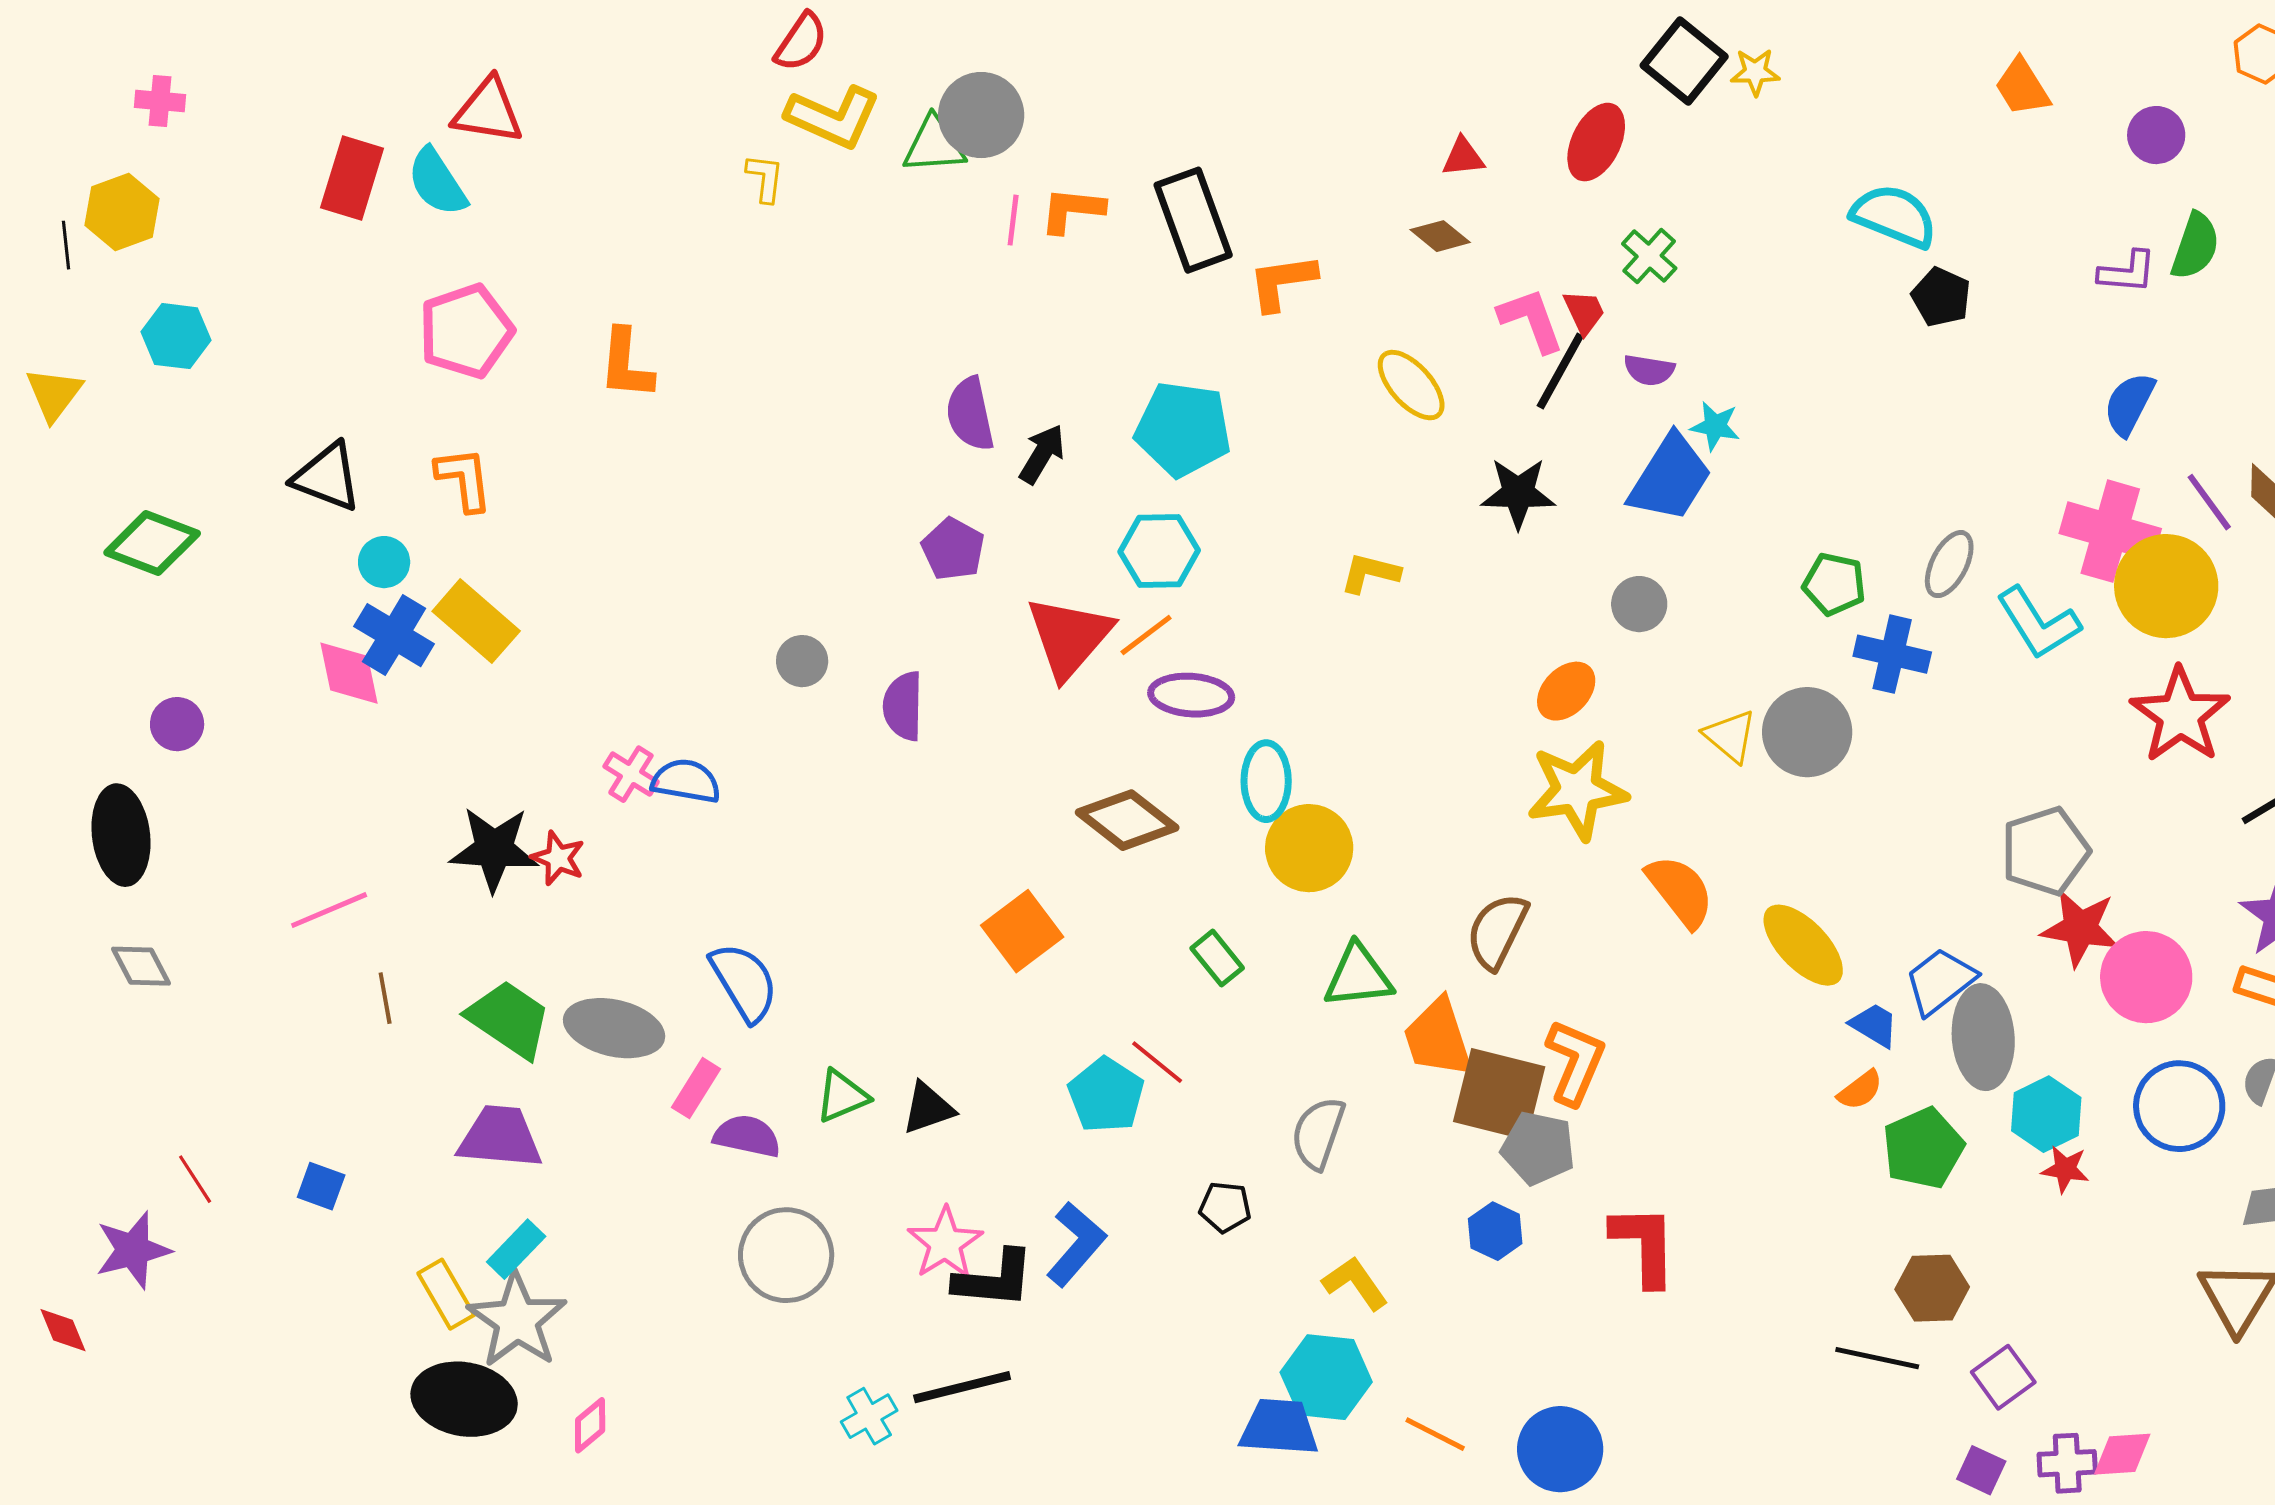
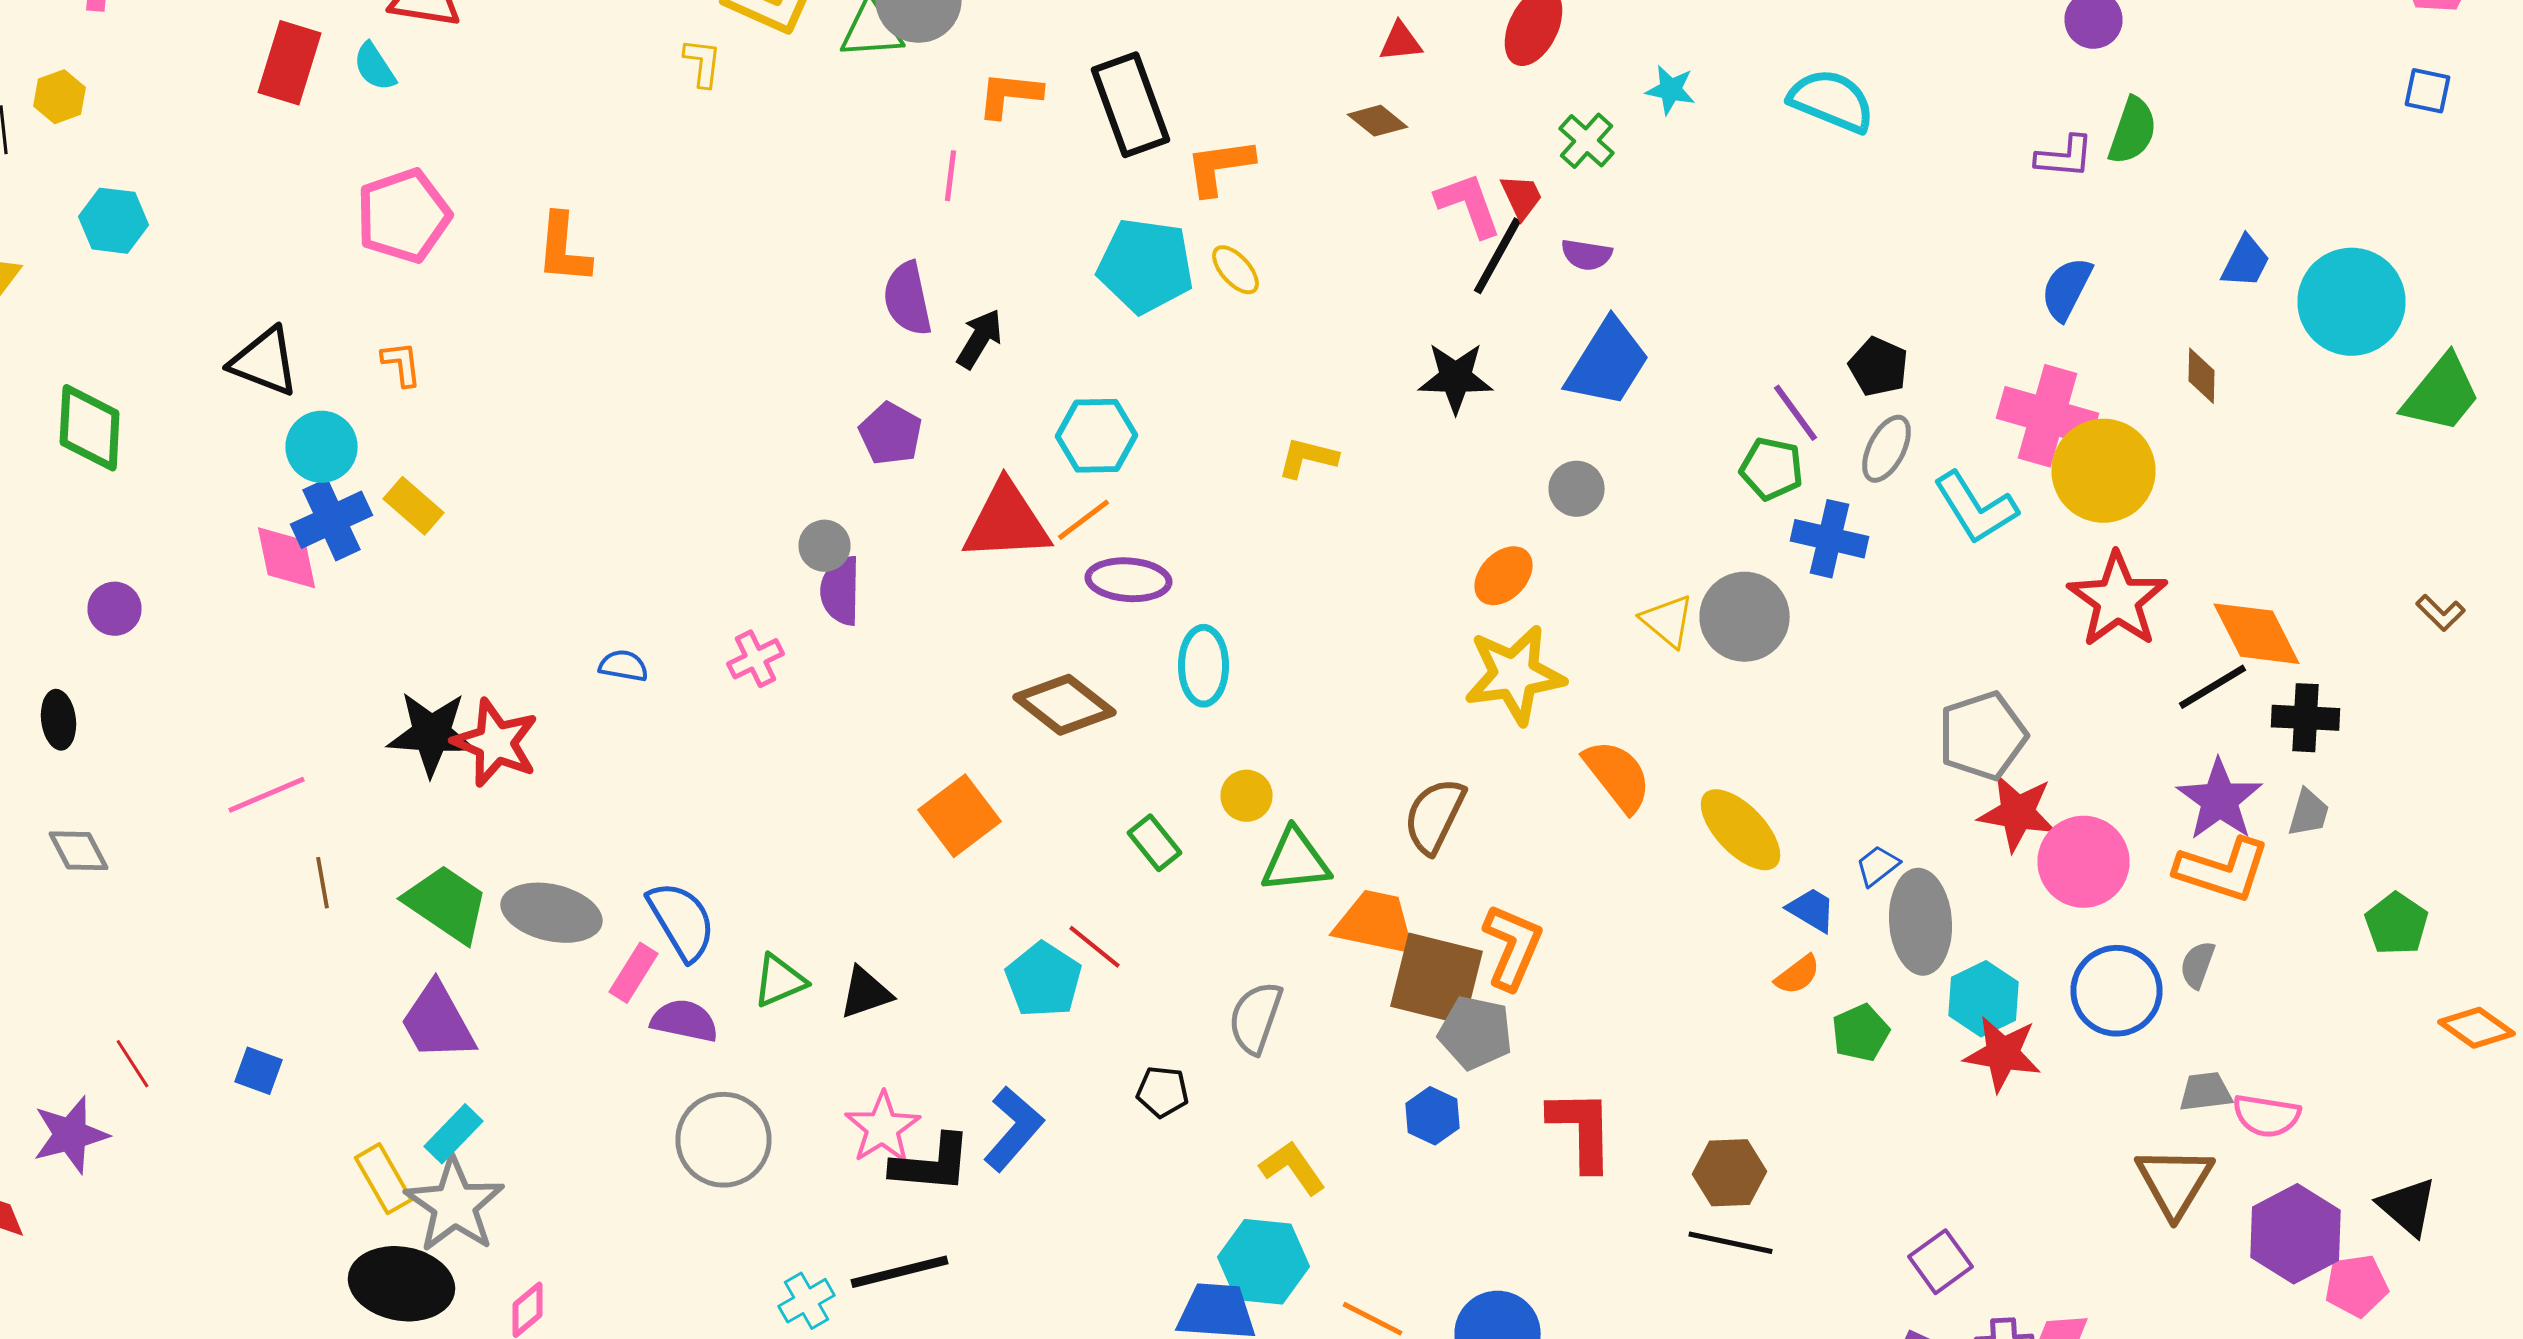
cyan semicircle: (437, 182) -> (374, 67), size x0.7
yellow hexagon: (122, 212) -> (60, 97), size x0.7
pink line: (1013, 220) -> (950, 176), moved
black pentagon: (1941, 297) -> (1878, 367), moved
yellow ellipse: (1411, 385) -> (1236, 270), moved, size x0.7
cyan star: (1715, 426) -> (1670, 90), moved
cyan pentagon: (1183, 429) -> (1146, 266), moved
orange L-shape: (464, 479) -> (402, 364), size x0.7
purple line: (2209, 502) -> (1796, 413), moved
green diamond: (152, 543) -> (90, 428), turned 72
cyan circle: (384, 562) -> (322, 447), size x1.4
yellow rectangle: (476, 621) -> (414, 506), size x0.7
blue cross: (394, 635) -> (332, 520), turned 34
red triangle: (1069, 637) -> (1006, 522), turned 46
gray circle: (802, 661) -> (824, 546), moved
pink cross: (631, 774) -> (756, 659), moved, turned 32
blue semicircle: (686, 781) -> (624, 666), size x0.7
black ellipse: (121, 835) -> (58, 720), size x0.6
yellow circle: (1309, 848) -> (1246, 796), moved, size x0.6
red star: (558, 858) -> (496, 743), size x1.6
blue trapezoid: (1940, 981) -> (1878, 866), size x0.6
blue semicircle: (744, 982) -> (682, 921), moved
orange trapezoid: (1438, 1038) -> (1376, 923), turned 120
purple trapezoid: (500, 1137) -> (438, 1022), turned -124
green pentagon: (1923, 1148) -> (1860, 1033), size x0.7
red star: (2065, 1169) -> (2002, 1054), size x1.6
brown hexagon: (1932, 1288) -> (1730, 1173), moved
black line: (1877, 1358) -> (1730, 1243), moved

